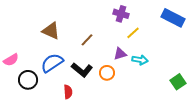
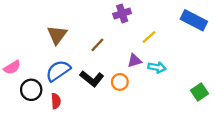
purple cross: (121, 14) -> (122, 13), moved, turned -35
brown triangle: (51, 31) -> (57, 35), turned 42
red semicircle: (68, 92) -> (56, 101), moved

